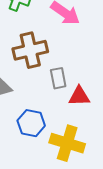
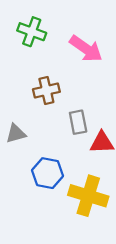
brown cross: (30, 50) -> (46, 91), size x0.7

